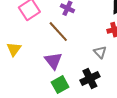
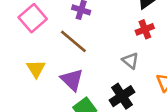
yellow triangle: (14, 49) -> (36, 69), moved

